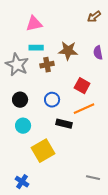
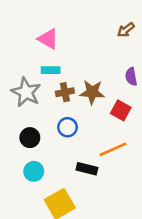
pink triangle: (34, 24) -> (48, 39), turned 42
brown star: (68, 51) -> (92, 92), moved
red square: (82, 86) -> (121, 110), moved
blue circle: (52, 100) -> (68, 127), moved

